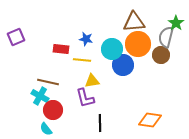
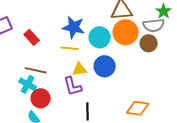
gray semicircle: (166, 37) -> (154, 25), turned -110
blue star: (86, 39) -> (74, 27), size x1.6
red rectangle: (61, 49) -> (32, 37), moved, turned 42
blue circle: (123, 65) -> (105, 66), moved

